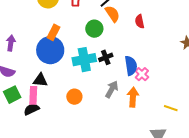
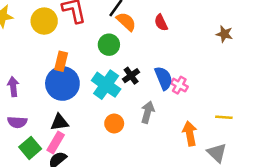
cyan cross: (84, 60) -> (106, 85), turned -30
pink rectangle: (33, 95) -> (56, 143), turned 42
orange circle: (74, 97) -> (114, 123), moved
orange arrow: (133, 97) -> (190, 133), moved

